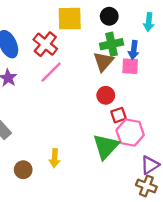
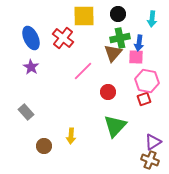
pink line: (51, 72) -> (83, 71), moved
red circle: (106, 95) -> (108, 92), moved
red square: (119, 115) -> (144, 99), moved
pink hexagon: (130, 133) -> (147, 81), moved

